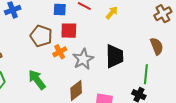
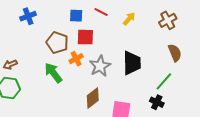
brown cross: (163, 14) -> (168, 20), moved
green line: (146, 74) -> (164, 81), turned 36
green arrow: (37, 80) -> (53, 73), moved

